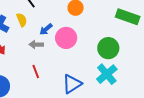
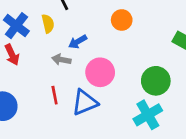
pink circle: (66, 38) -> (100, 72), moved
blue triangle: (72, 84) -> (85, 102), moved

